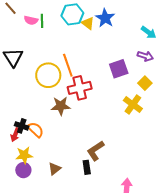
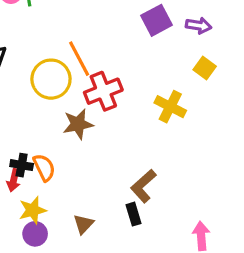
purple square: (119, 69) -> (157, 20), moved
yellow cross: (133, 105) -> (170, 107), moved
orange semicircle: (35, 130) -> (44, 168), turned 30

